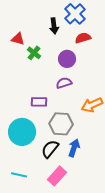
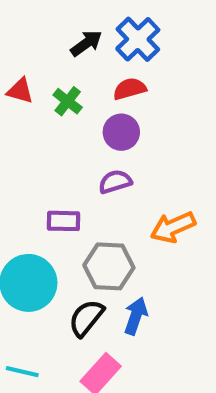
black arrow: (54, 26) -> (86, 43), moved, turned -119
red semicircle: (83, 38) -> (130, 89), moved
green cross: (34, 53) -> (68, 101), moved

